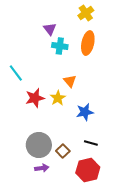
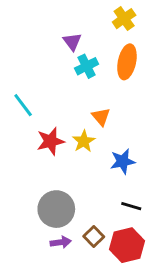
cyan cross: (60, 46) -> (87, 66), turned -35
brown square: (63, 151) -> (94, 236), moved

